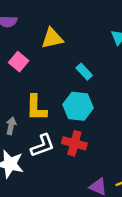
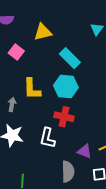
cyan rectangle: (84, 72) -> (70, 58), size x1.5
white L-shape: (42, 146) -> (47, 138), moved, turned 125

